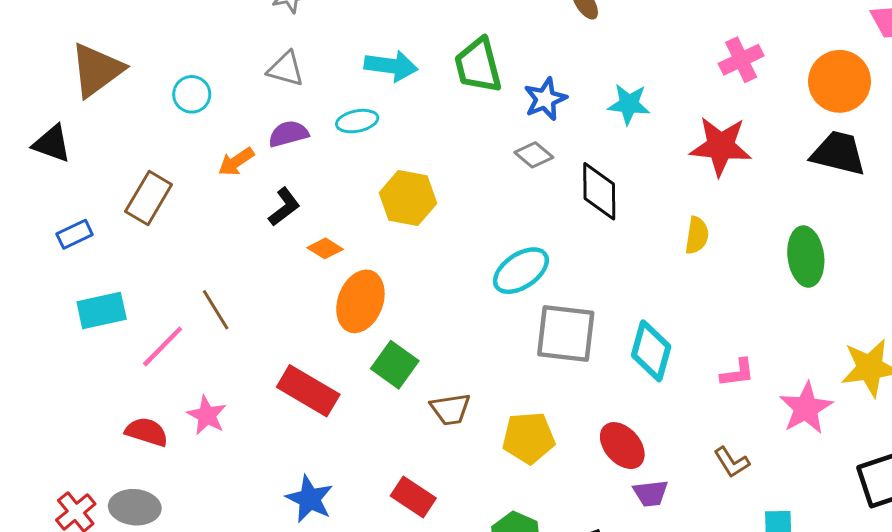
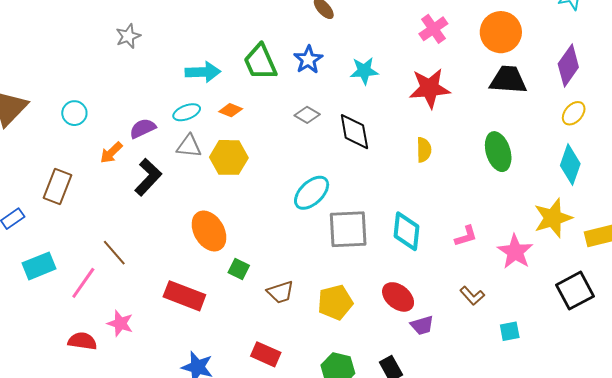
gray triangle: (286, 69) -> (189, 146), moved
blue star: (545, 99) -> (308, 60), moved
black L-shape: (284, 207) -> (148, 177), size x1.4
orange diamond: (325, 248) -> (231, 110), moved
orange ellipse: (360, 301) -> (209, 231), turned -42
green square: (395, 365) -> (239, 269), size x0.7

